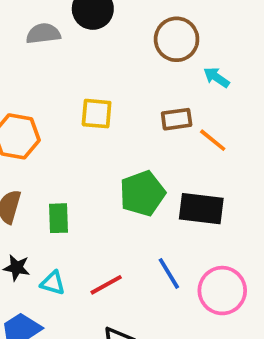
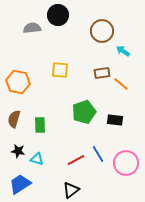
black rectangle: (201, 209) -> (115, 120), size x0.7
red line: (106, 285) -> (76, 160), moved

